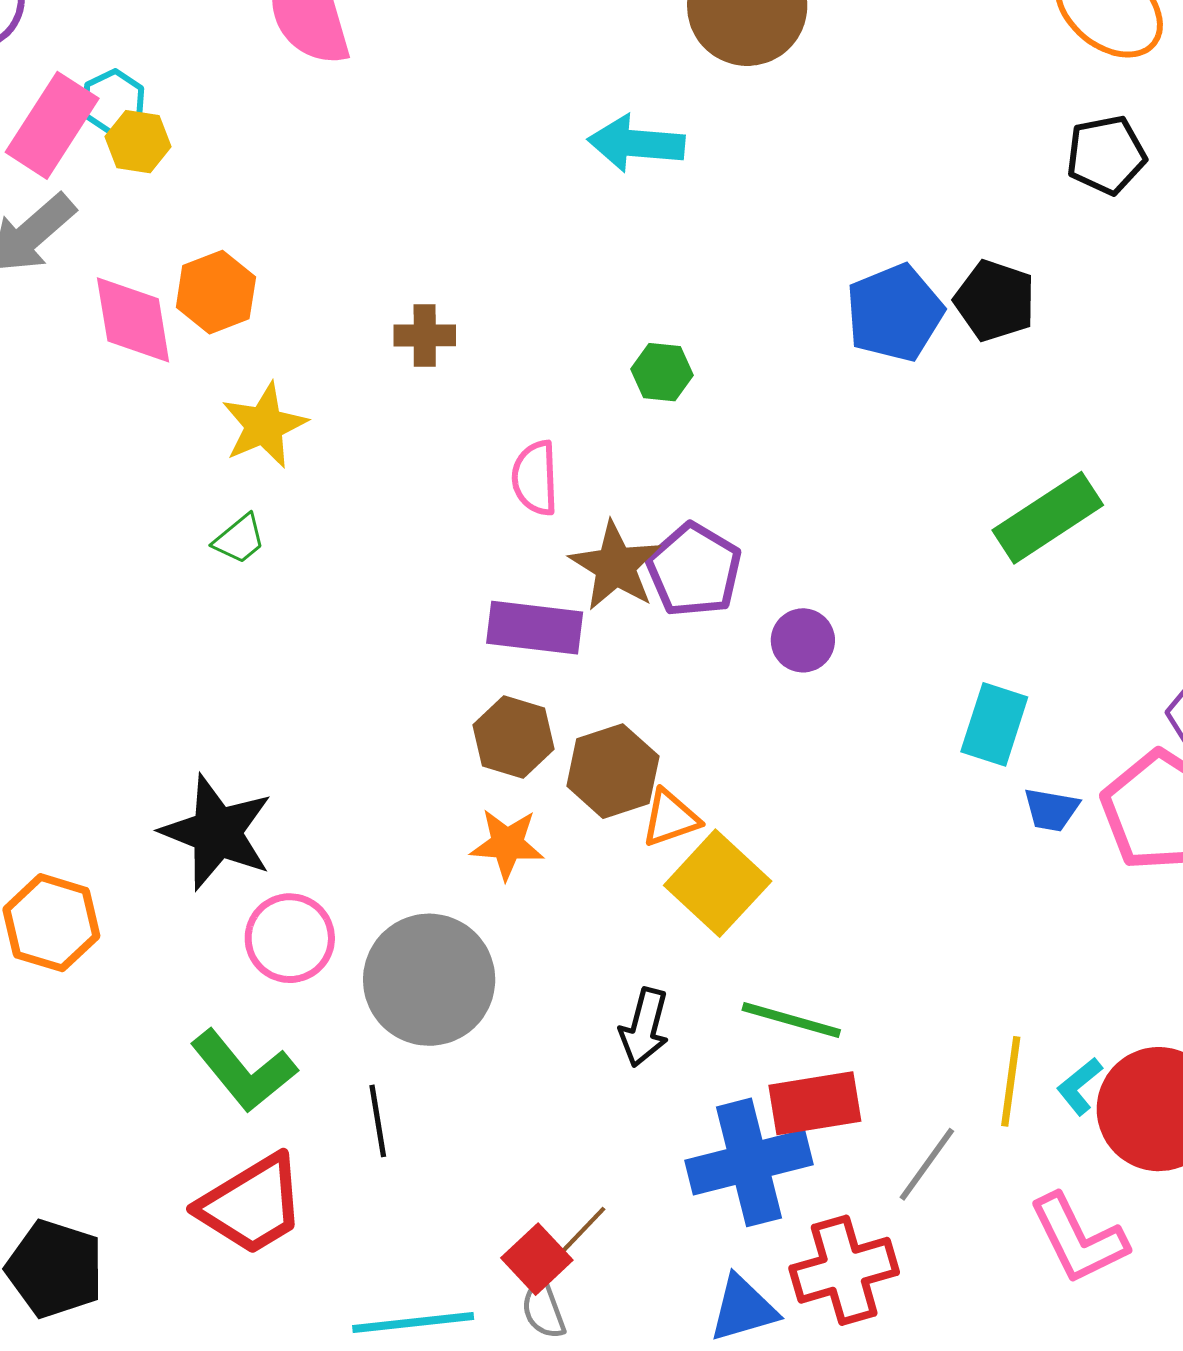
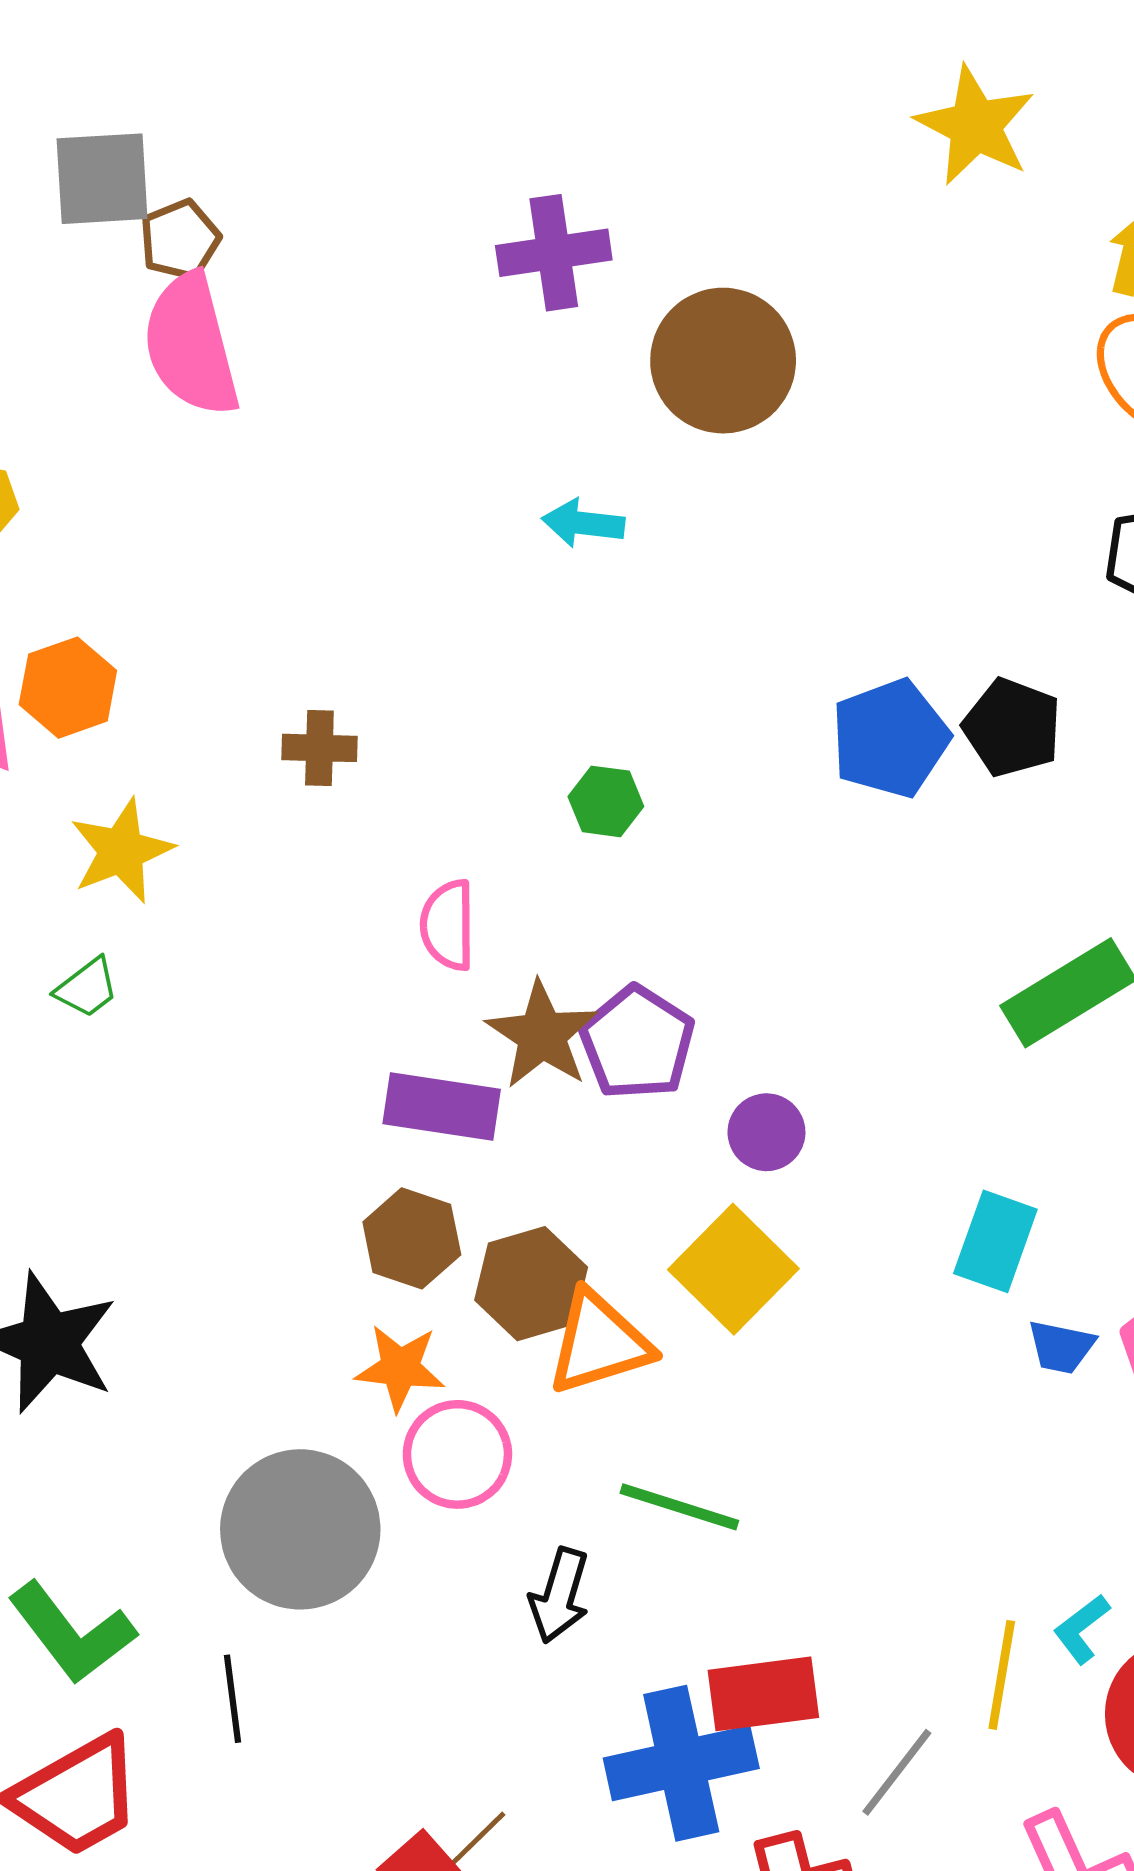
cyan arrow: (636, 143) -> (583, 523), size x0.7
orange triangle: (670, 818) -> (599, 1343), size x1.5
yellow square: (718, 883) -> (733, 1269), moved
pink circle: (290, 938) -> (457, 1454), moved
green line: (791, 1020) -> (679, 1507), moved
cyan L-shape: (1079, 1086) -> (1082, 1629), moved

